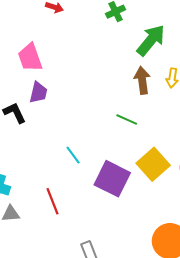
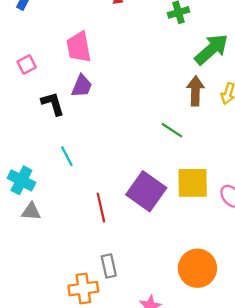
cyan line: (73, 155) -> (67, 156), moved
yellow square: (153, 164) -> (193, 183), turned 32
red line: (53, 201) -> (101, 208), moved

